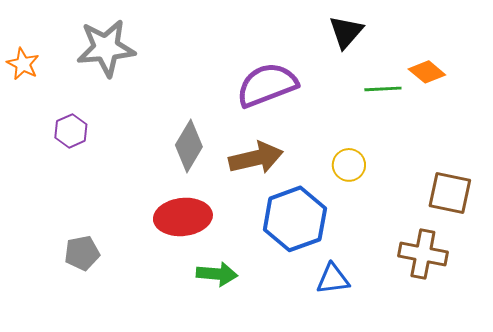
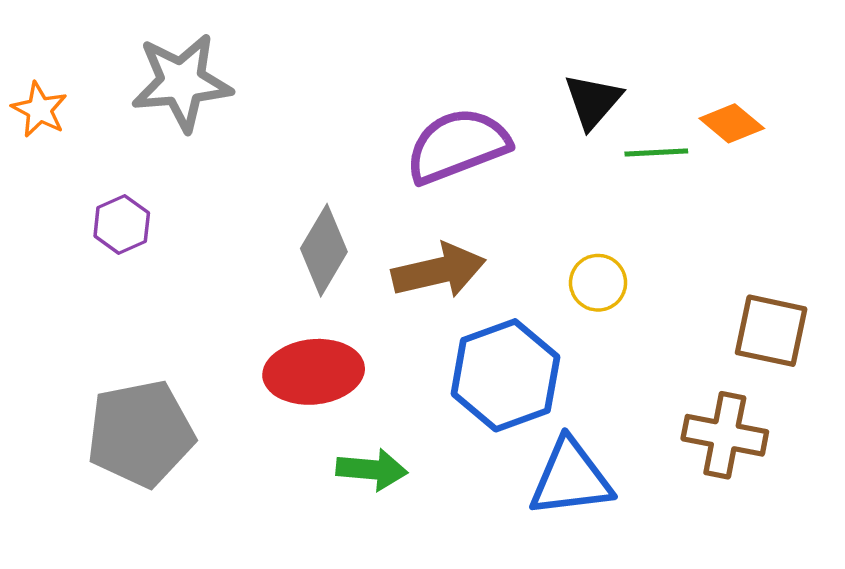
black triangle: (346, 32) -> (593, 101), moved
gray pentagon: (82, 253) -> (141, 434), size x1.8
blue triangle: (333, 279) -> (571, 478), size x1.5

